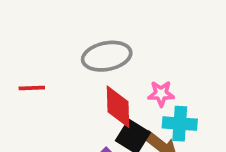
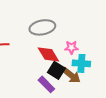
red diamond: (118, 107) -> (48, 54), turned -30

